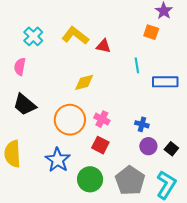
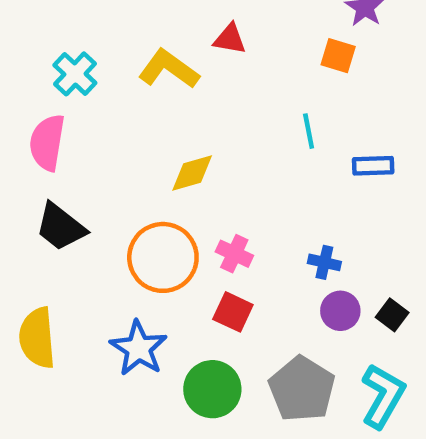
red triangle: (103, 46) -> (230, 39), moved
pink semicircle: (20, 67) -> (47, 143), size x1.4
blue rectangle: (165, 82) -> (373, 166), size x0.7

